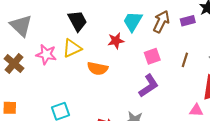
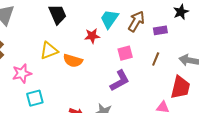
purple rectangle: (188, 21) -> (160, 30), moved
yellow triangle: (72, 48) -> (49, 51), moved
pink star: (46, 54) -> (22, 73), moved, turned -30

